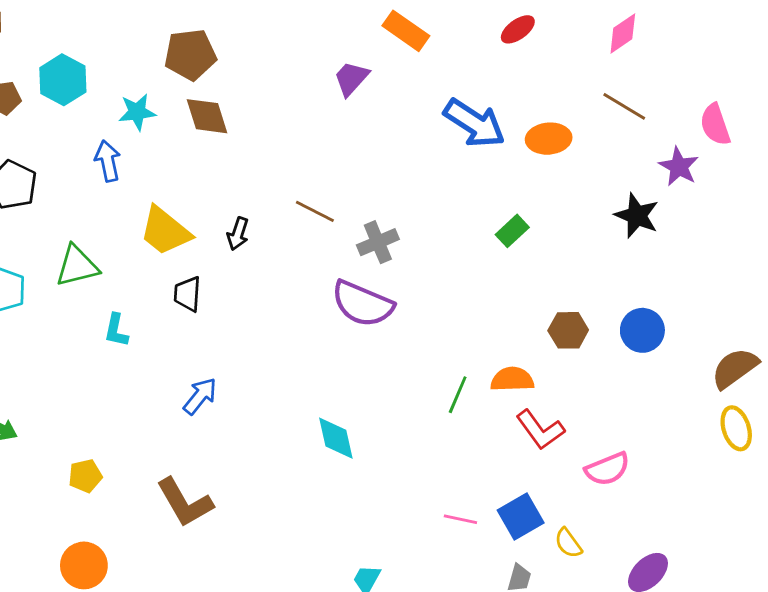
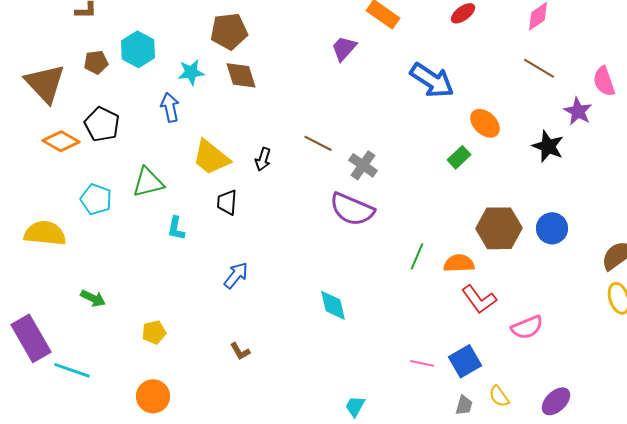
orange ellipse: (549, 139) -> (485, 123), moved, turned 48
gray cross: (378, 242) -> (363, 165), turned -32
brown hexagon: (568, 330) -> (499, 228), size x1.6
green line: (458, 395) -> (417, 256), moved
brown L-shape: (185, 502) -> (240, 351), moved, size x0.5
yellow semicircle: (568, 543) -> (499, 396), moved

